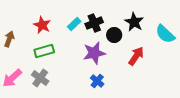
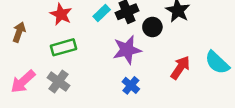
cyan semicircle: (165, 34) -> (217, 63), moved
red arrow: (136, 56) -> (180, 68), moved

